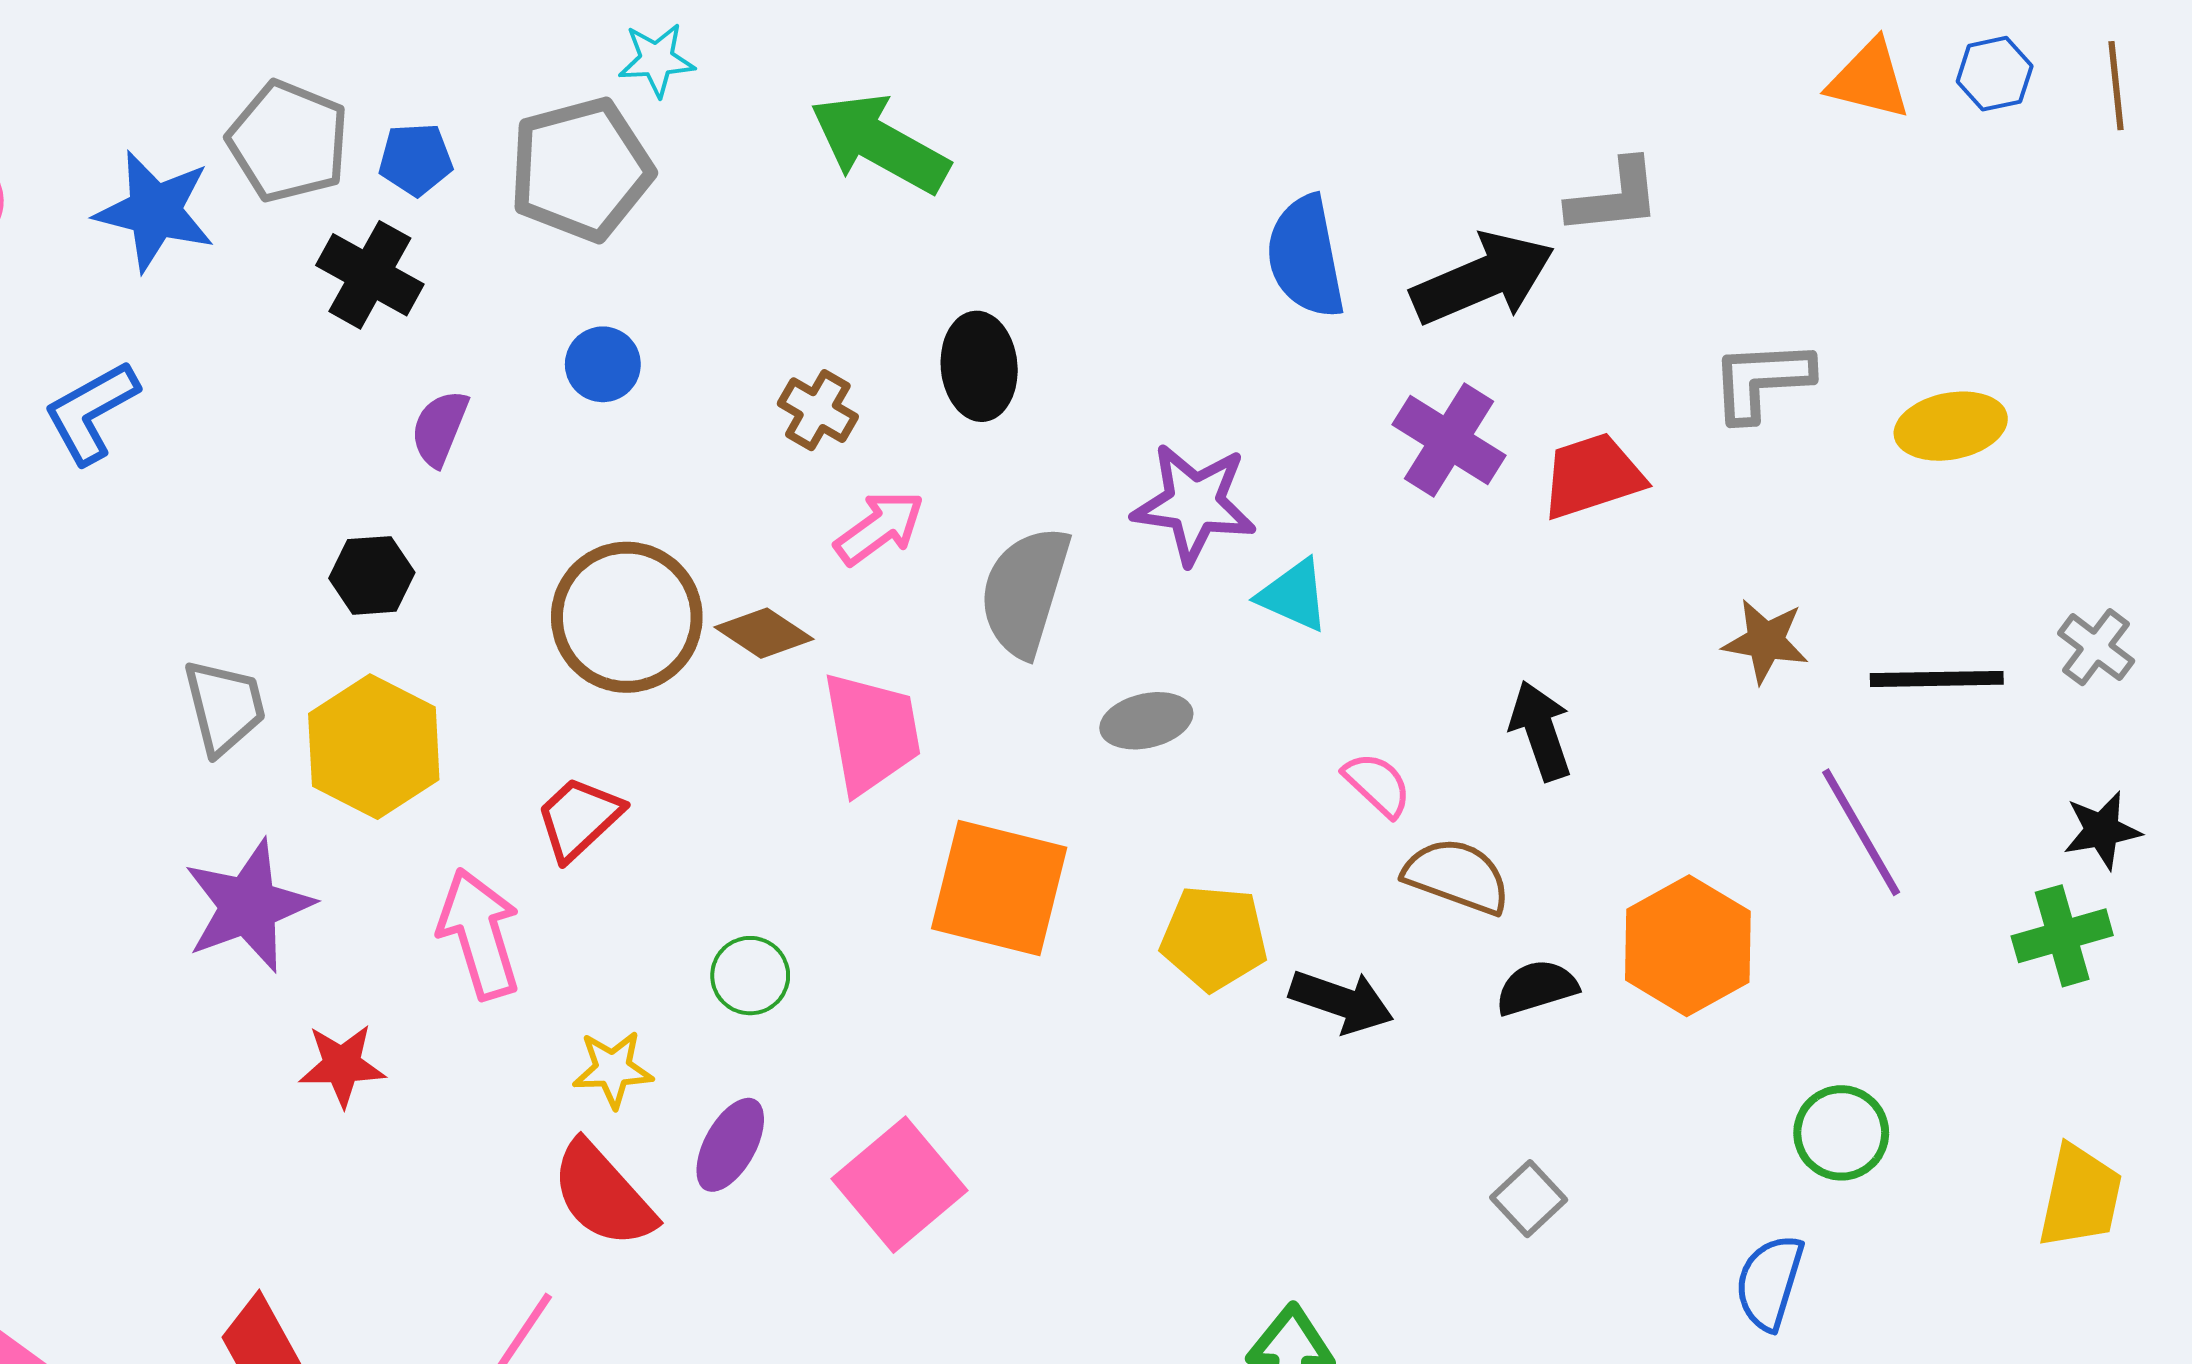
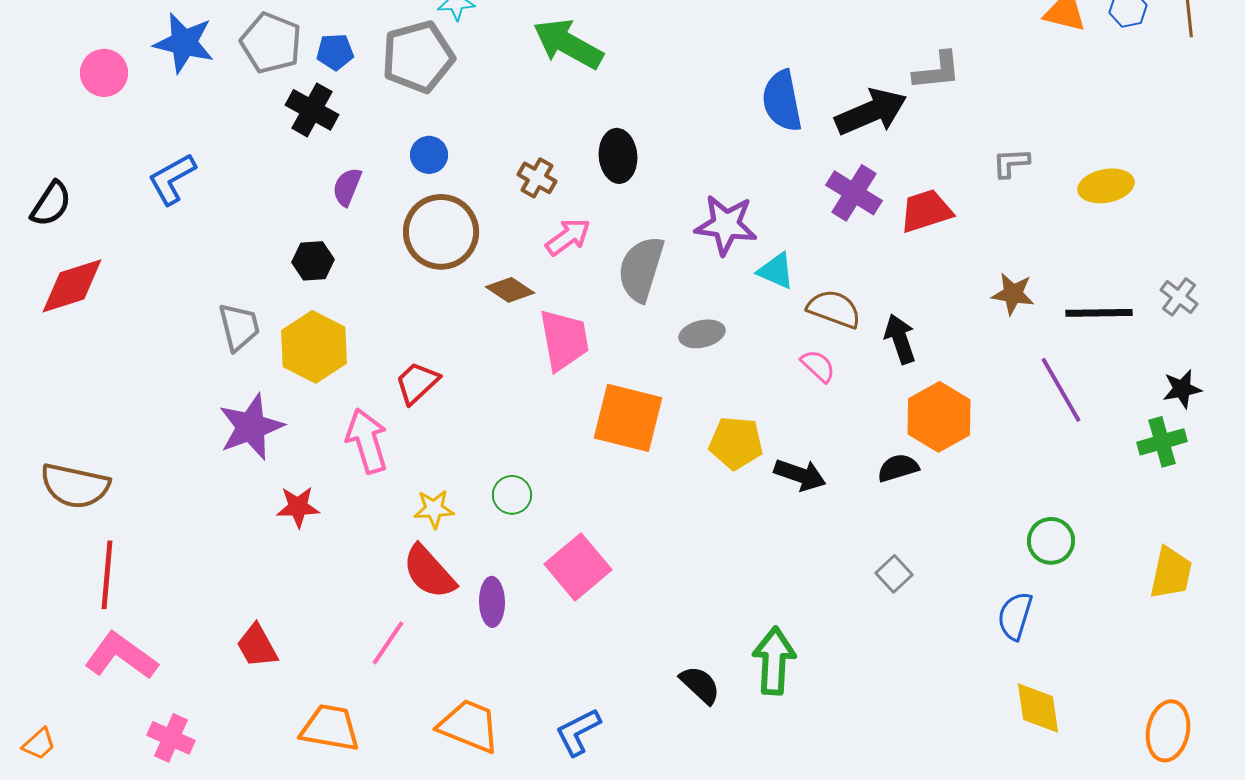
blue star: (155, 211) -> (184, 43), moved
gray L-shape: (1762, 380) -> (1011, 163), size x0.7
brown circle: (627, 617) -> (441, 232), moved
brown semicircle: (1457, 876) -> (834, 309), moved
orange hexagon: (1688, 946) -> (939, 417), moved
green circle: (750, 976) -> (512, 495), moved
purple ellipse: (730, 1145) -> (492, 602), moved, turned -30

